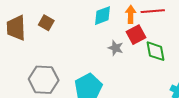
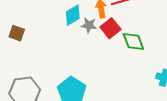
gray star: (116, 48) -> (89, 25), moved

